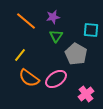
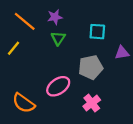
gray pentagon: (76, 54) -> (91, 67), moved, turned 30
yellow line: (20, 55) -> (14, 48), moved
orange semicircle: (29, 78) -> (24, 103), moved

